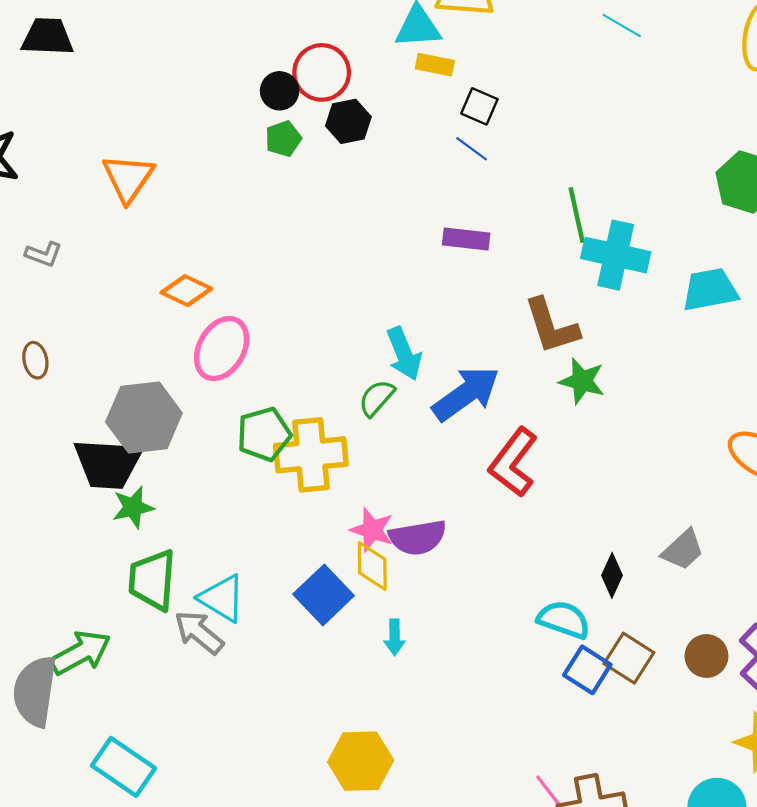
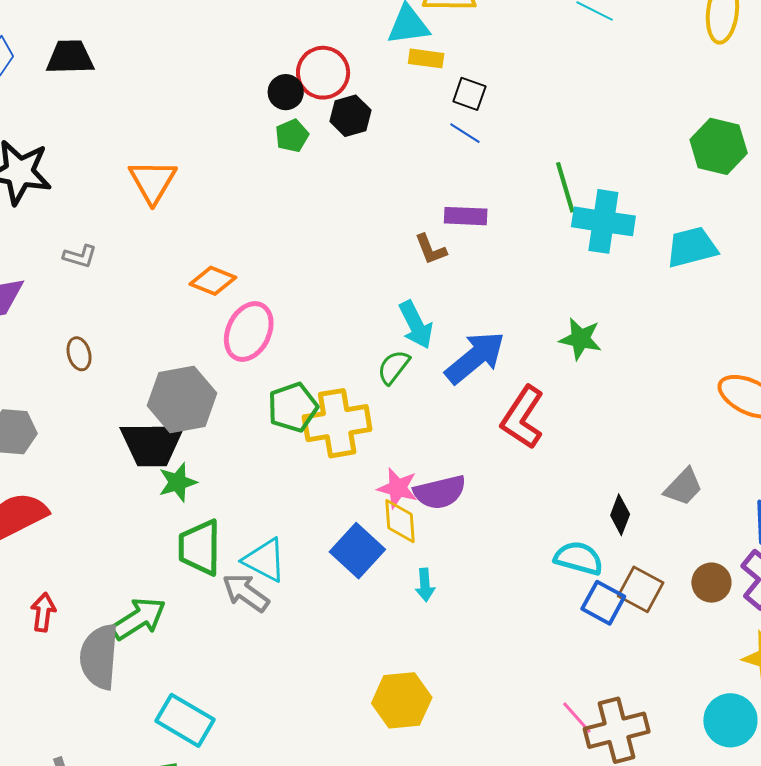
brown L-shape: (551, 326) -> (431, 249), moved, size x0.6

